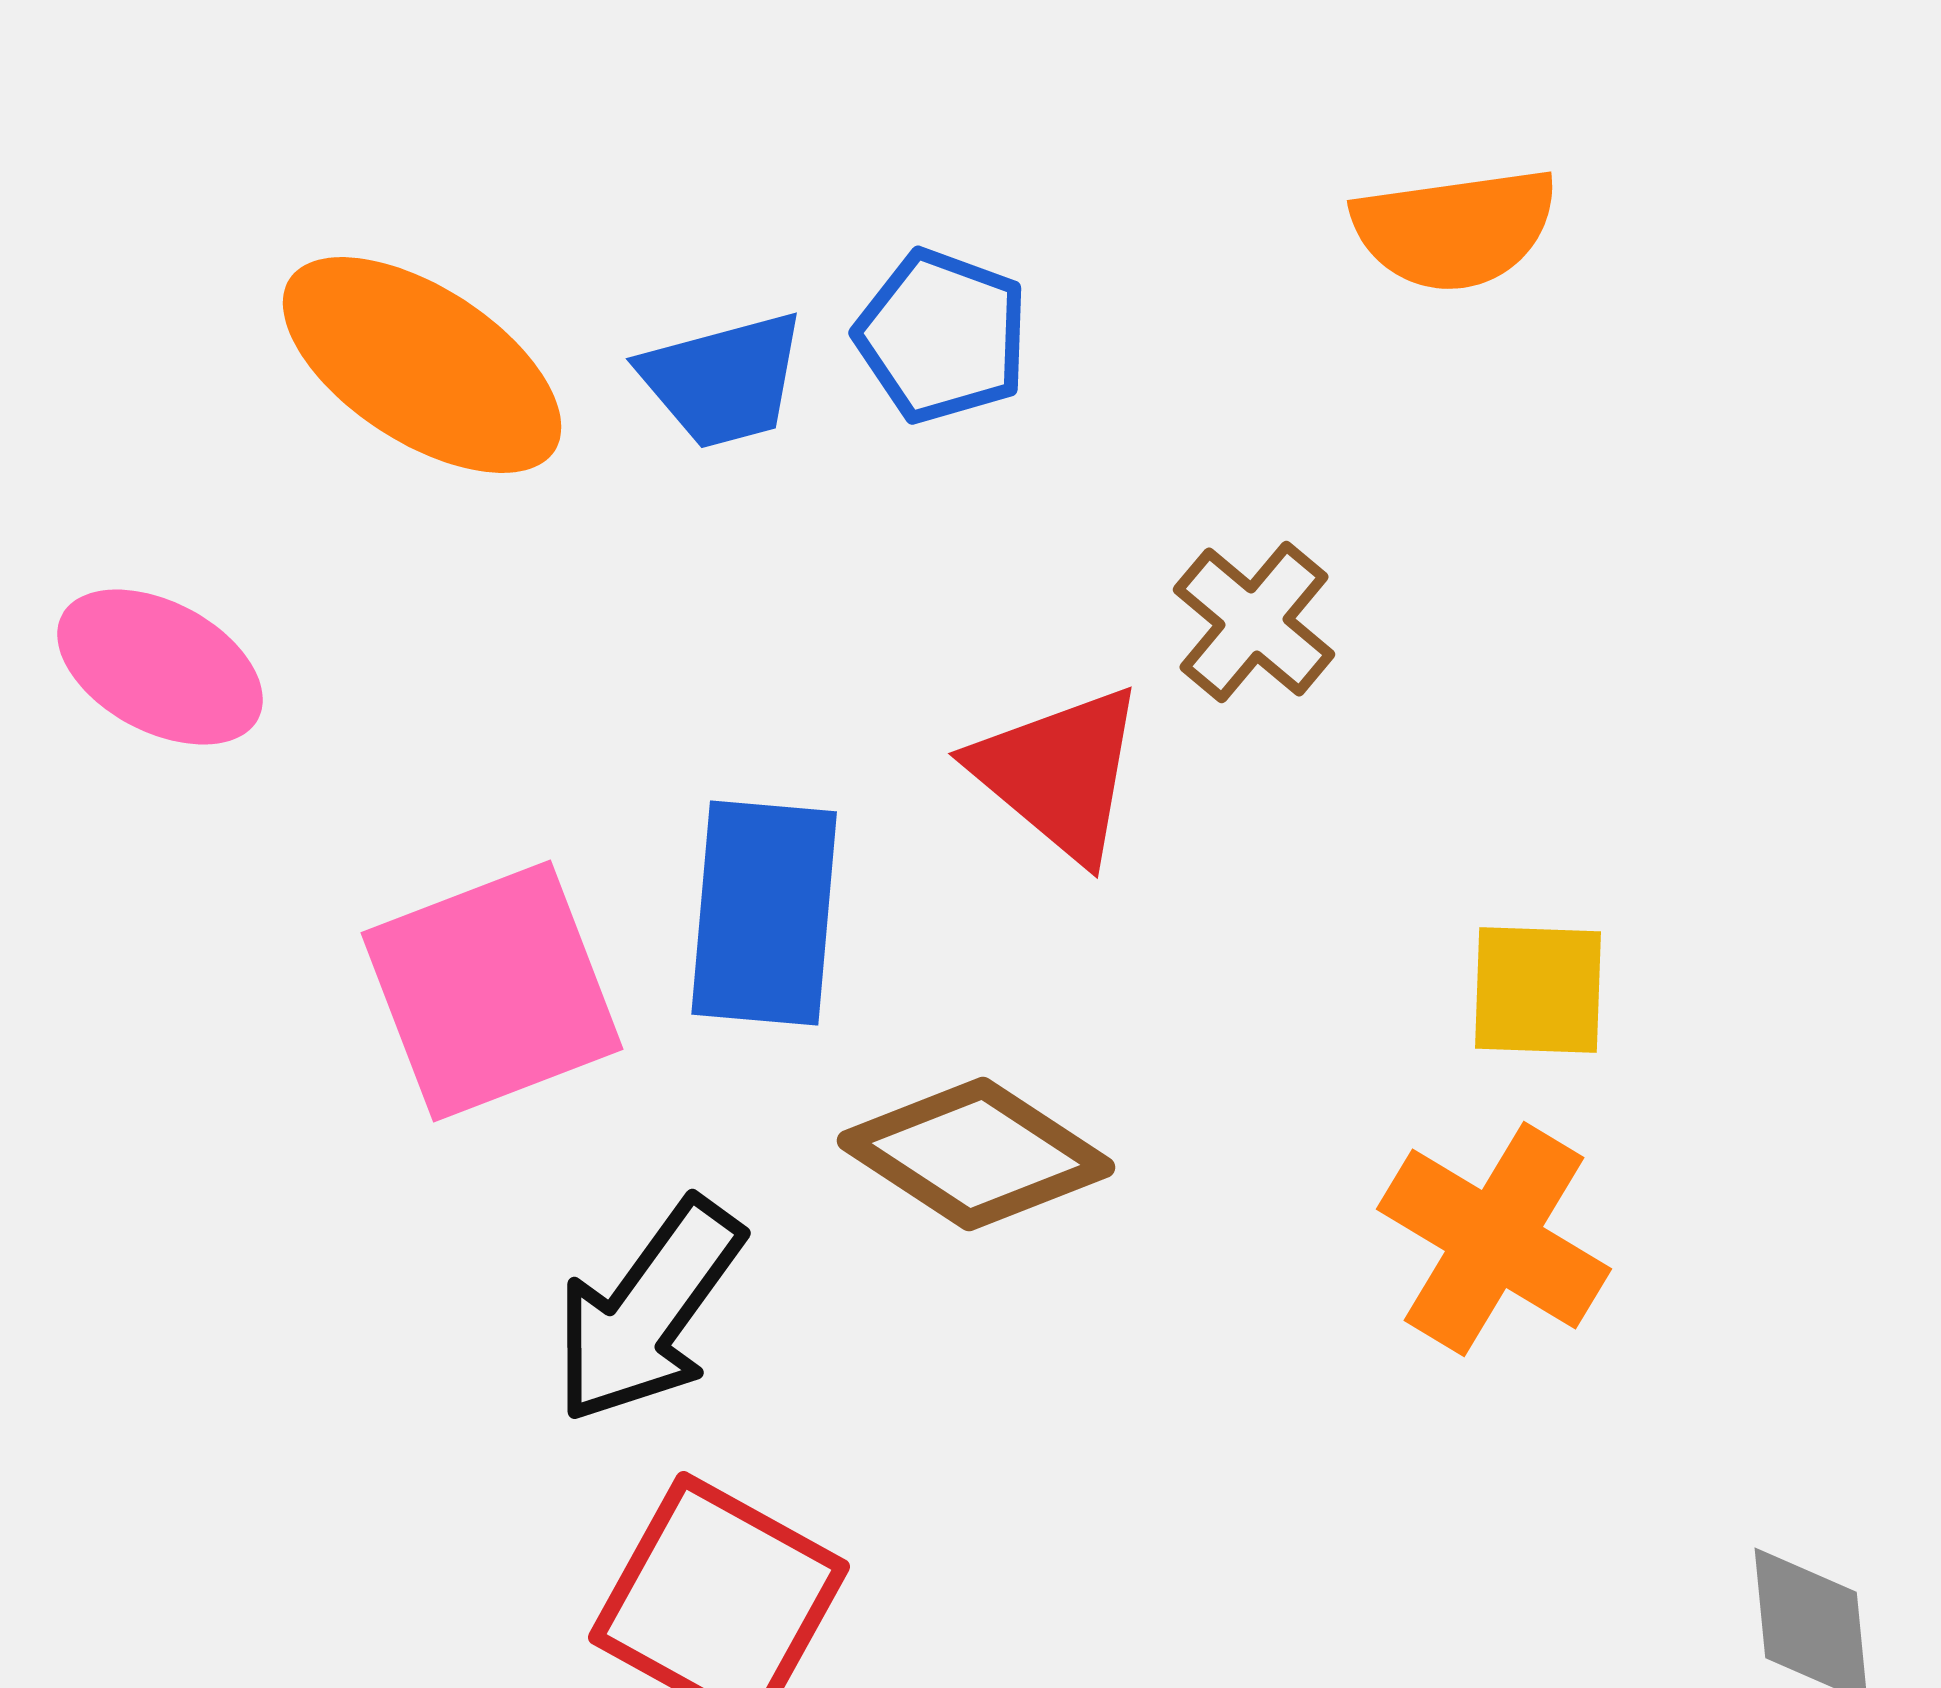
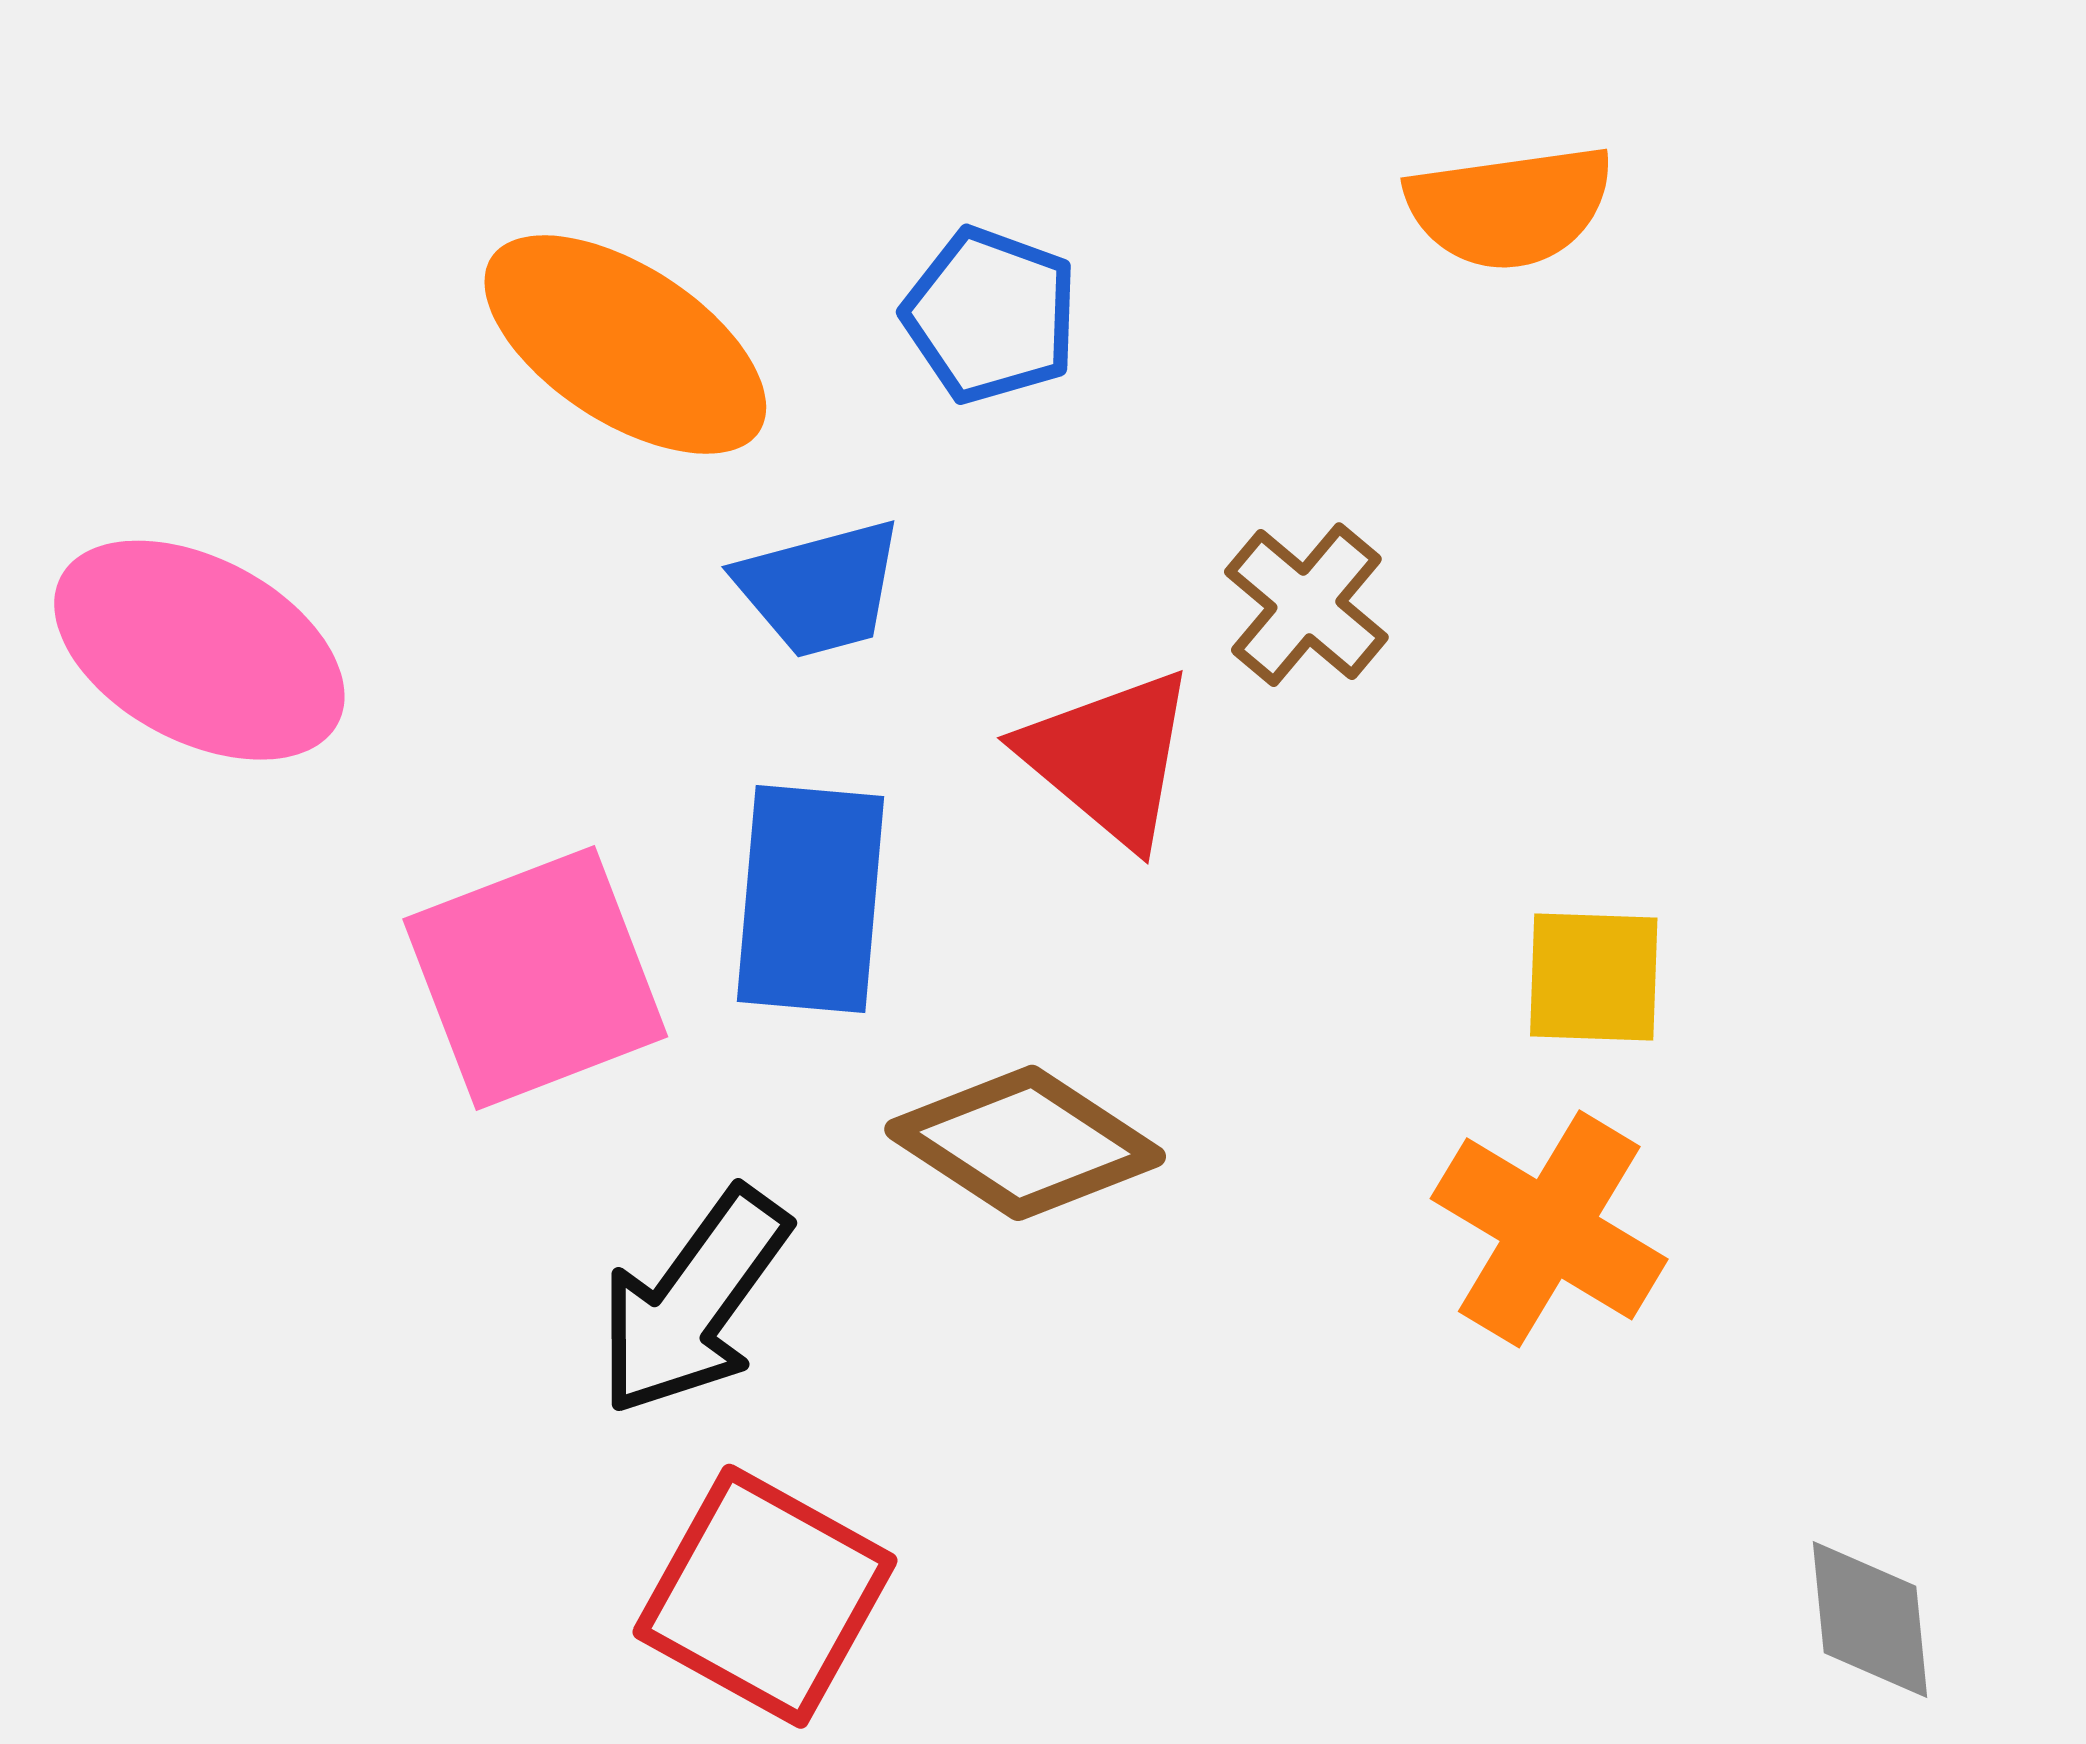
orange ellipse: (422, 365) -> (625, 345), moved
blue trapezoid: (723, 380) -> (820, 588), moved
pink ellipse: (160, 667) -> (199, 650), size x1.4

